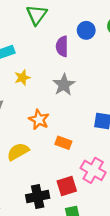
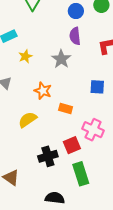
purple semicircle: (62, 46) -> (75, 36), moved

